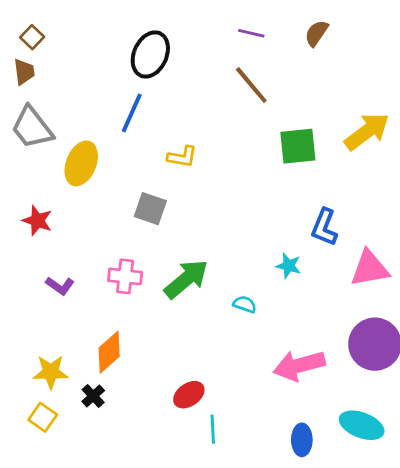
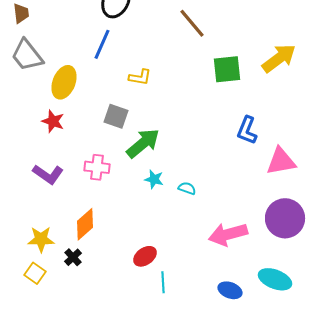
red star: (37, 221) -> (53, 121), moved
cyan star: (289, 266) -> (154, 179), moved
green arrow: (186, 279) -> (143, 143), moved
purple L-shape: (60, 286) -> (48, 174), size x1.4
blue ellipse: (302, 440) -> (230, 290), turned -70

